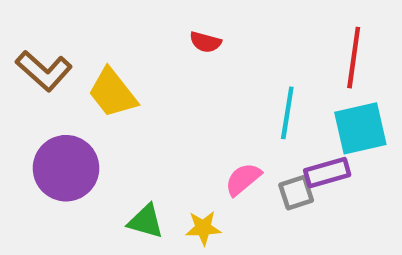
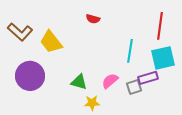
green triangle: (146, 221) -> (79, 82), moved

